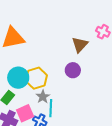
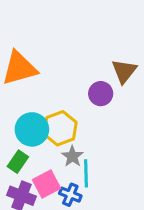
purple circle: (73, 70) -> (101, 94), moved

